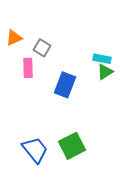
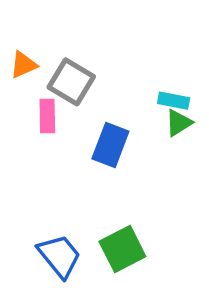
gray square: (42, 48) -> (71, 82), size x1.5

